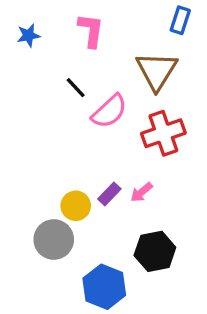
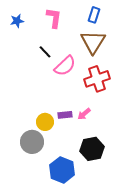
blue rectangle: (180, 20) -> (94, 15), moved
purple rectangle: (109, 194) -> (65, 115), turned 40

